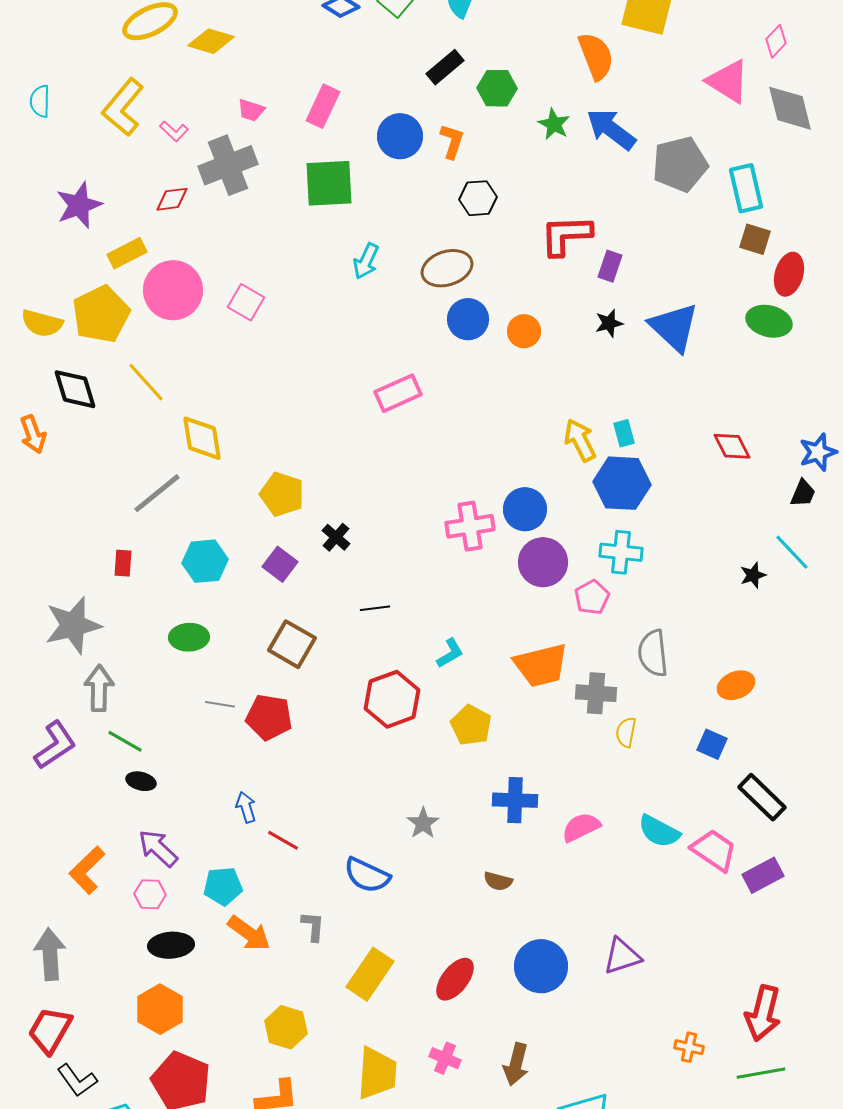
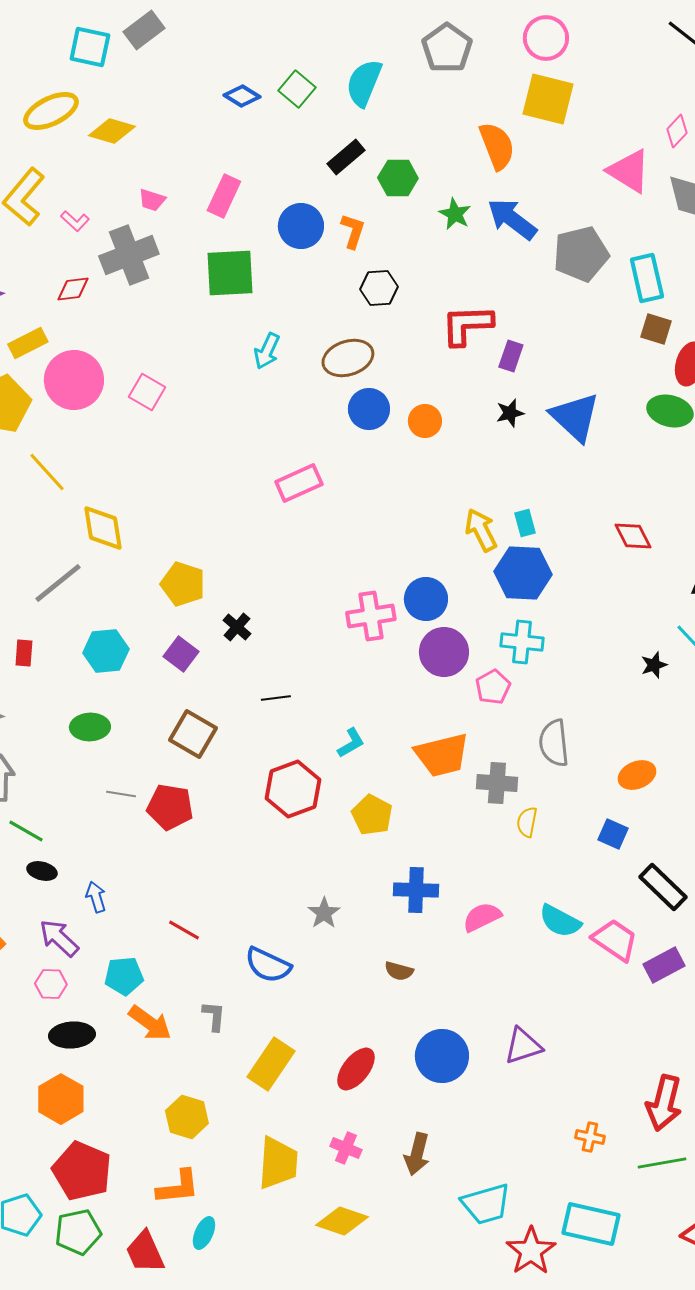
blue arrow: (246, 807) -> (96, 897), moved

